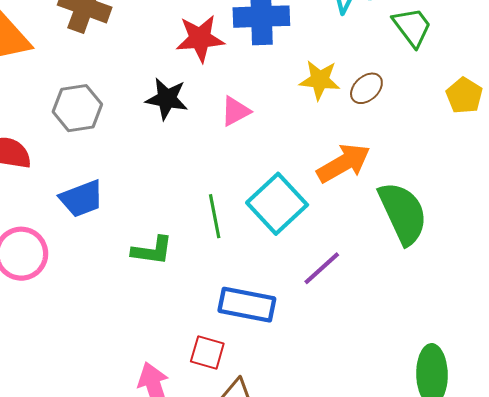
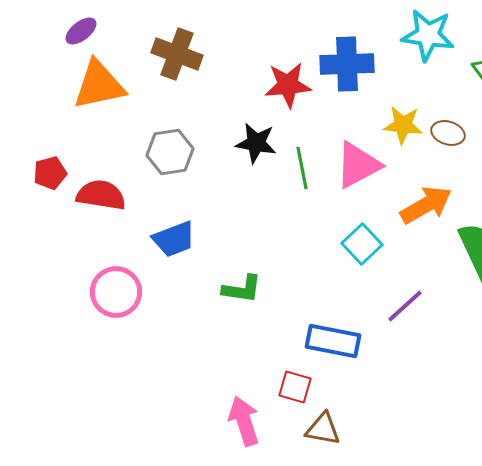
brown ellipse: (366, 88) -> (448, 133), turned 60
pink triangle: (235, 111) -> (358, 165), moved, size x1.6
cyan square: (277, 204) -> (362, 244), size x0.7
green line: (215, 216) -> (302, 168), moved

